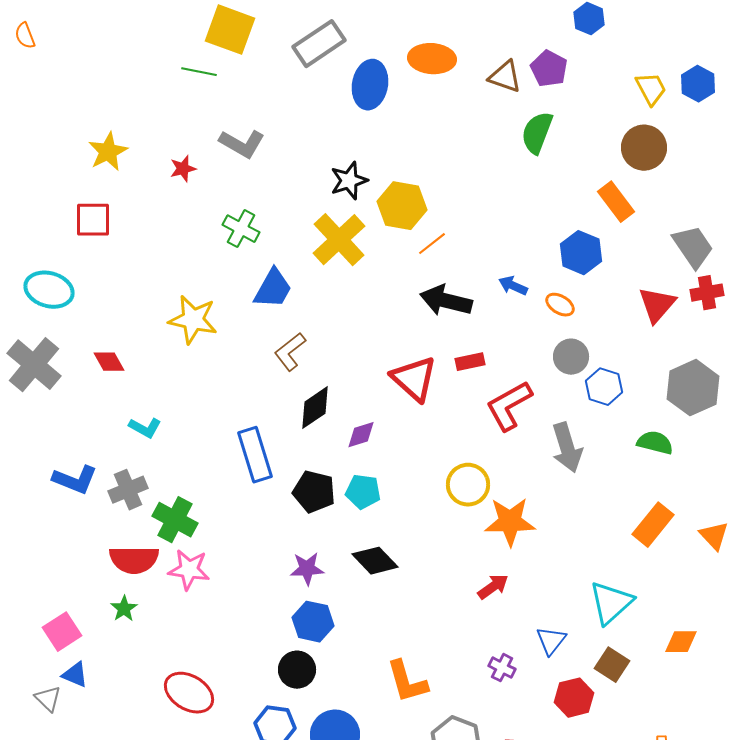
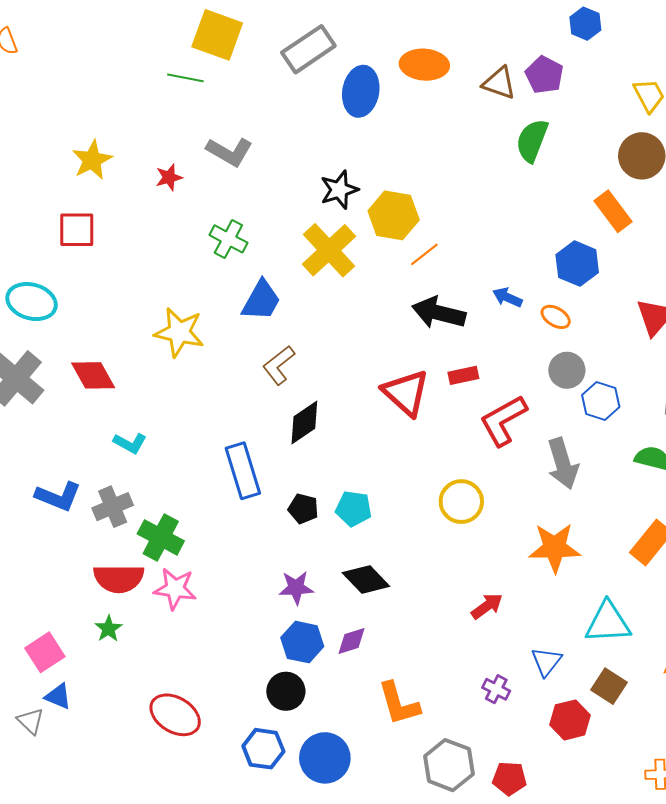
red diamond: (109, 362) -> (93, 375), size x1.4
purple diamond: (361, 435) -> (352, 641), moved
black pentagon: (314, 492) -> (303, 509), size x0.7
orange star: (510, 522) -> (555, 548), moved
cyan triangle: (611, 603) -> (608, 623), turned 39

